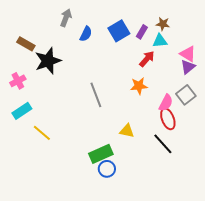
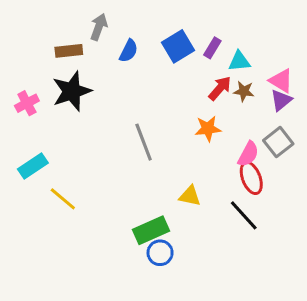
brown star: (163, 24) -> (244, 91), moved
brown rectangle: (26, 44) -> (69, 51), moved, turned -36
pink cross: (18, 81) -> (27, 103), moved

